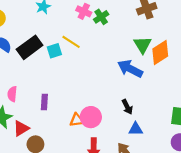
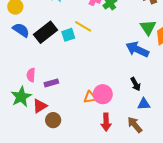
purple rectangle: (44, 102) -> (51, 83), moved, turned 72

